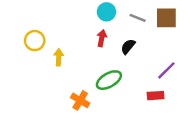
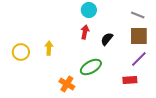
gray line: (138, 18) -> (138, 15), moved
brown square: (166, 18) -> (139, 36), moved
yellow circle: (35, 41) -> (21, 52), moved

